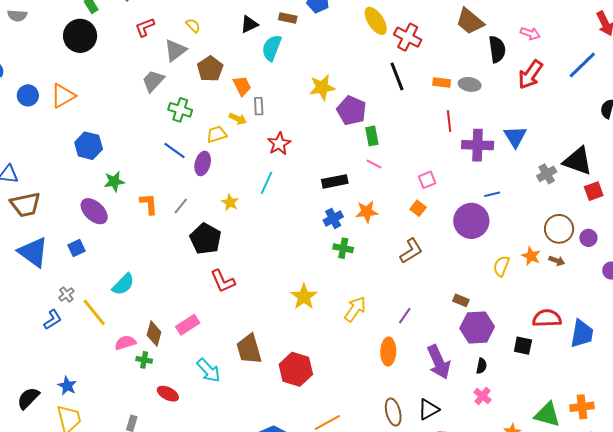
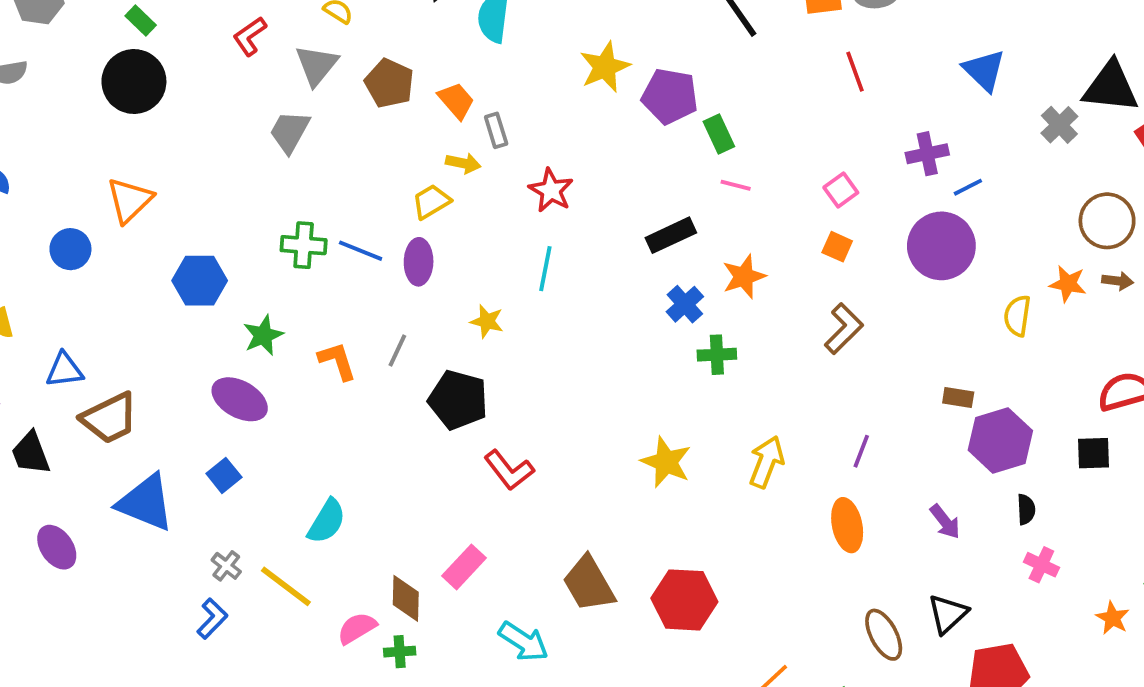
blue circle: (28, 95) -> (70, 249), moved
green cross: (180, 110) -> (304, 245), moved
purple cross: (478, 145) -> (927, 154), moved, size x0.7
purple arrow: (439, 362) -> (945, 522), size x0.6

